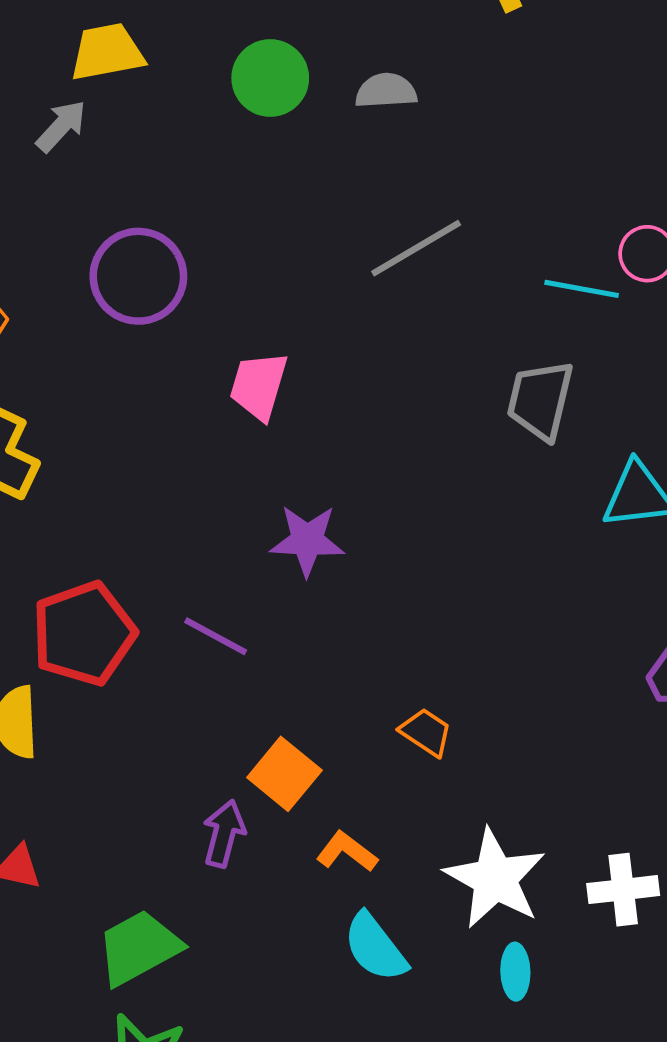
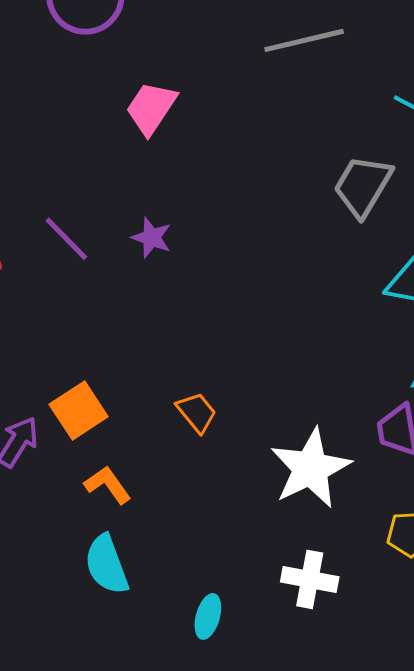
purple star: (307, 540) -> (152, 238), size x0.7
purple line: (216, 636) -> (66, 239), moved
white star: (495, 879) -> (310, 468), moved

